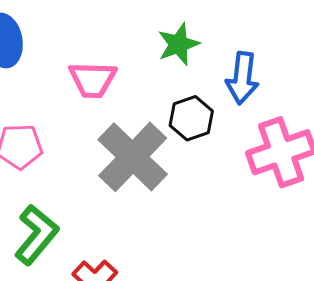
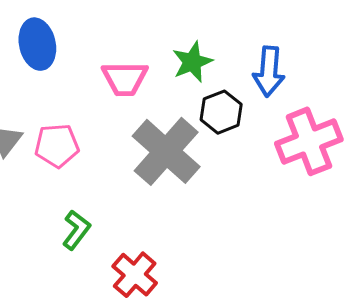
green star: (178, 44) -> (192, 62), moved
green L-shape: (36, 235) -> (76, 230), size x0.7

